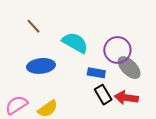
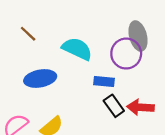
gray ellipse: (129, 68) -> (138, 36), moved, turned 35

